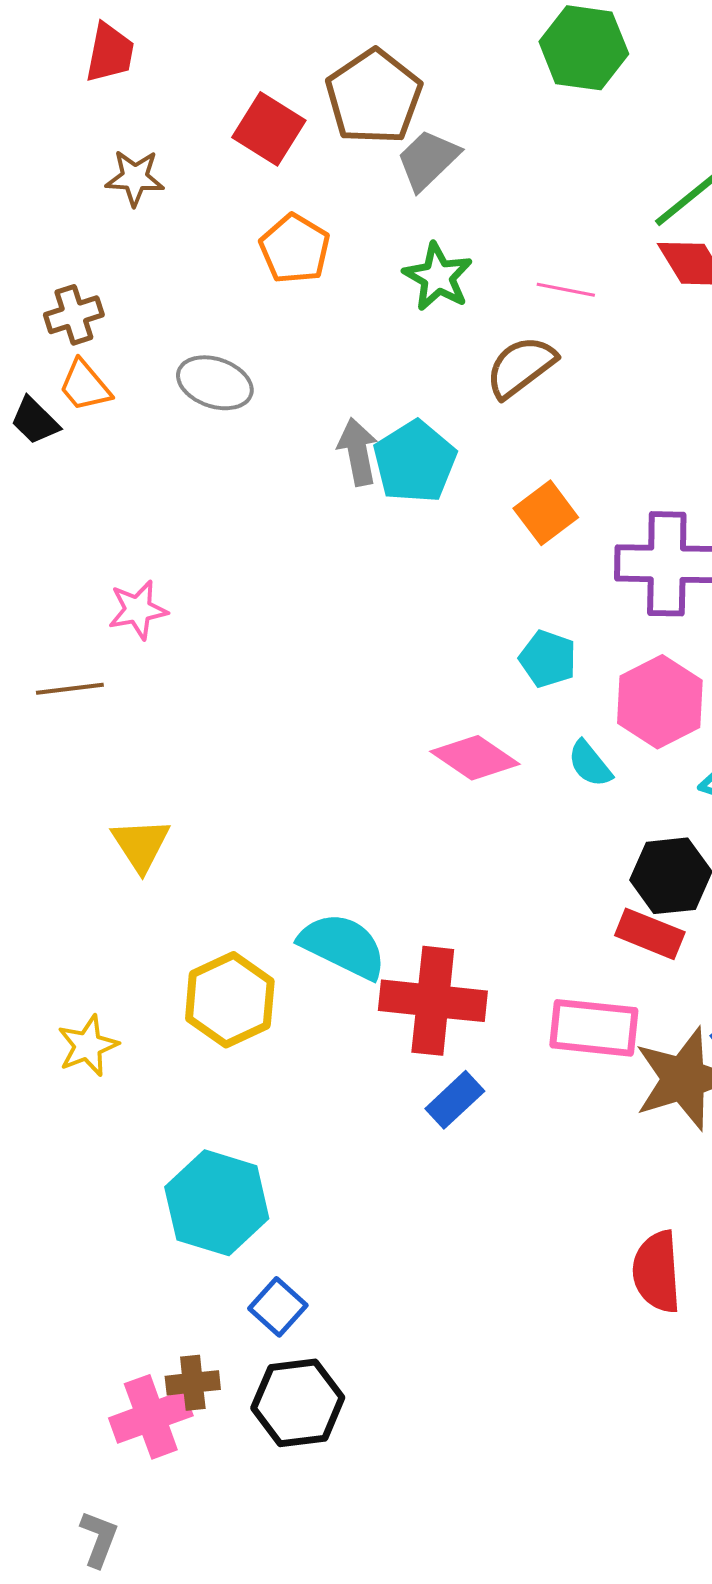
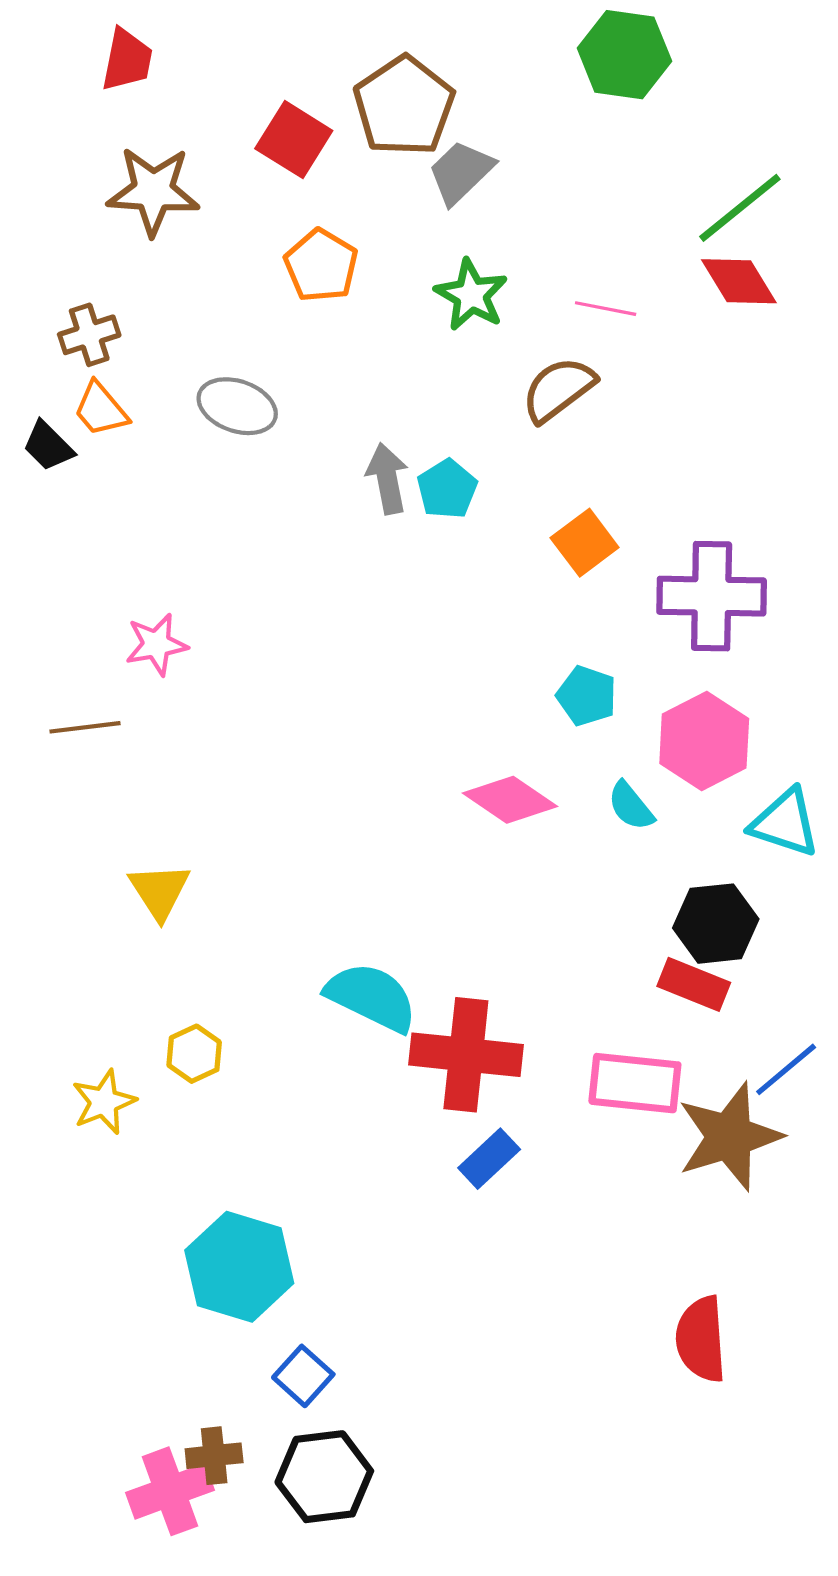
brown star: (135, 178) -> (153, 191), size x1.5
cyan pentagon: (415, 462) -> (447, 489), size x0.7
yellow hexagon: (230, 1000) -> (194, 1054), moved, size x0.6

